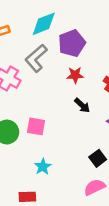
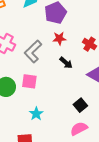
gray L-shape: (36, 58) -> (33, 52), moved

